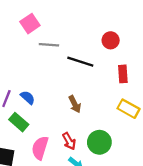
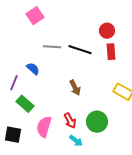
gray line: (49, 45) -> (52, 47), moved
red rectangle: (123, 74) -> (111, 52), moved
blue semicircle: (28, 97) -> (33, 69), moved

